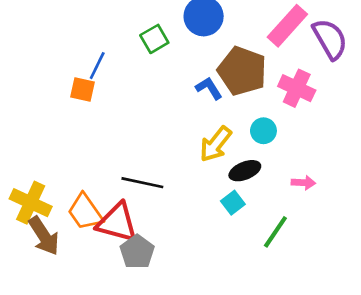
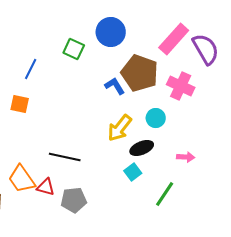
green square: (154, 39) -> (74, 49), turned -35
orange square: (83, 90) -> (20, 104), moved
red triangle: (117, 223) -> (46, 187), size x0.6
gray pentagon: (137, 252) -> (74, 200), moved, turned 30

